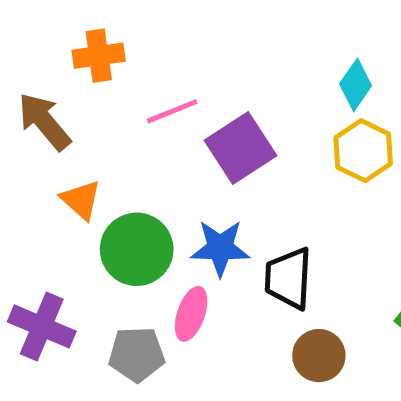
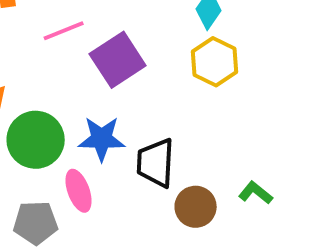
pink ellipse: (191, 314) -> (79, 191), turned -39
brown circle: (319, 356) -> (196, 207), moved

